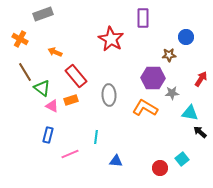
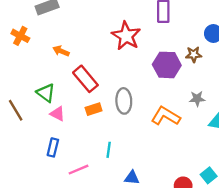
brown line: (25, 72) -> (16, 110), moved
purple hexagon: (153, 78) -> (167, 65), moved
orange rectangle: (71, 100) -> (94, 109), moved

